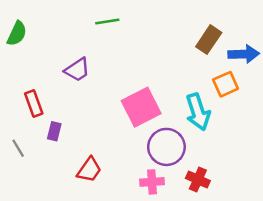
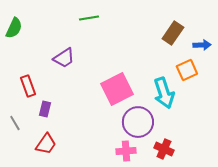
blue arrow: (244, 54) -> (202, 45), size x0.7
red trapezoid: (89, 170) -> (46, 144), moved

